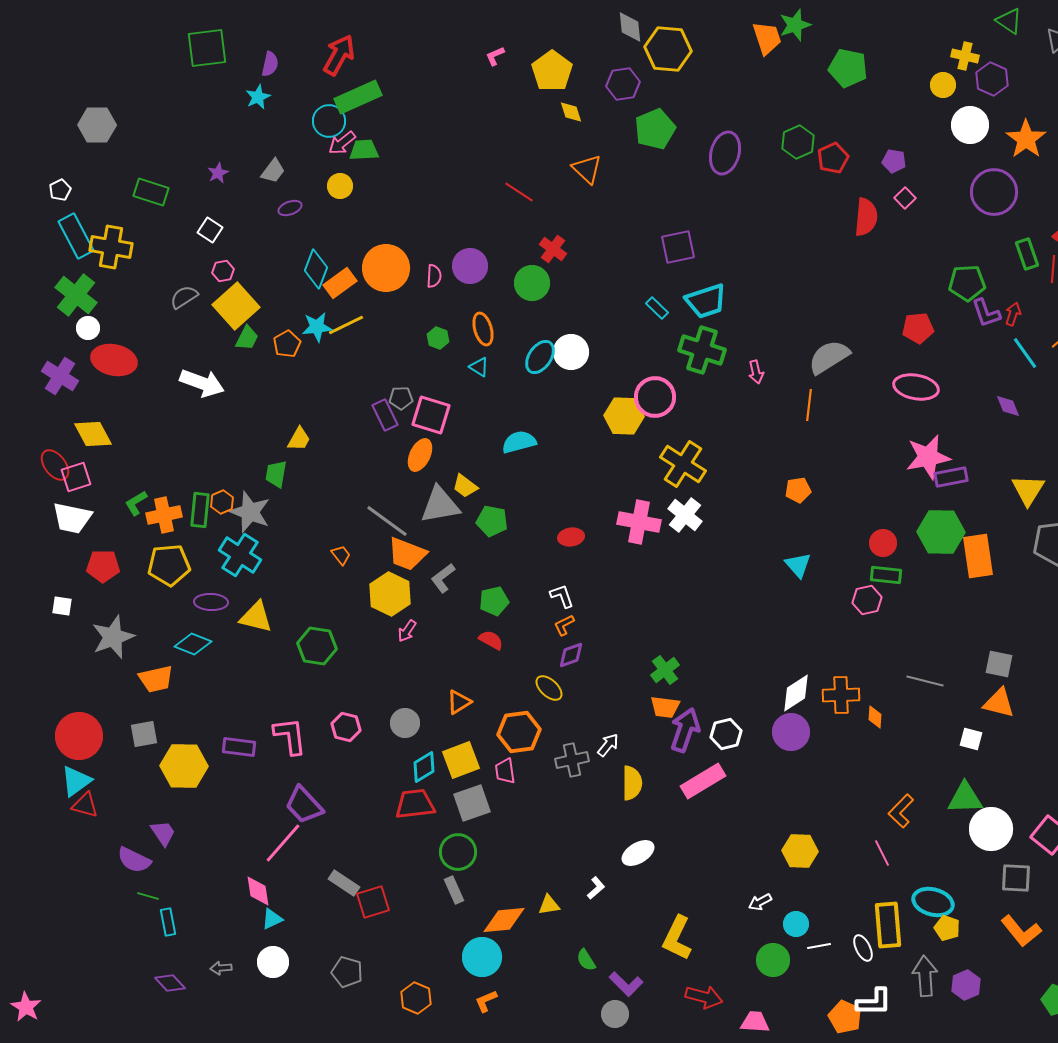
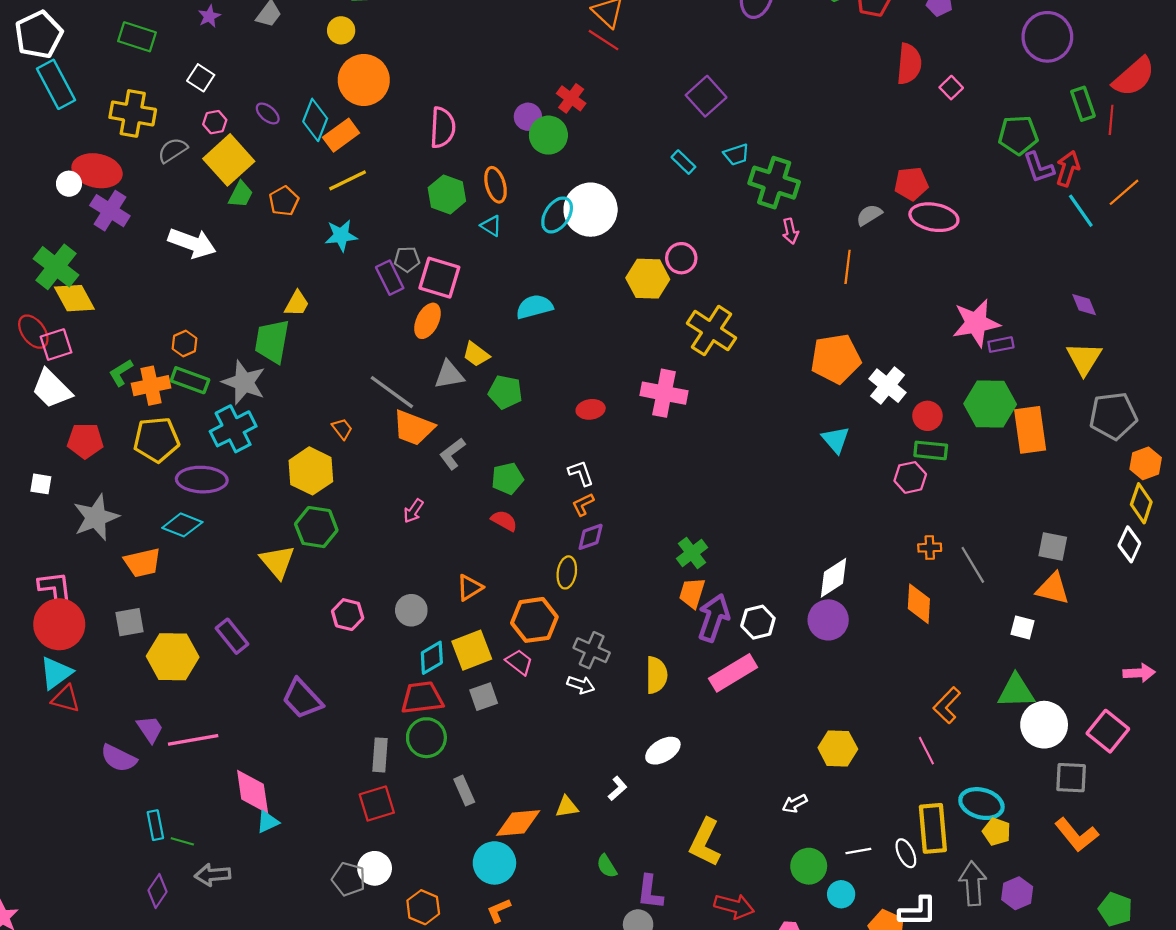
white pentagon: (60, 190) -> (39, 35), size x2.0
red line: (519, 192) -> (604, 40), moved
pink square: (905, 198) -> (951, 88), moved
purple ellipse: (290, 208) -> (268, 113), moved, turned 60
yellow cross: (111, 247) -> (133, 113), moved
purple square: (678, 247) -> (706, 96), turned -30
purple circle: (470, 266) -> (528, 117), moved, size x0.7
orange circle: (386, 268) -> (364, 80), moved
pink semicircle: (434, 276) -> (443, 128), size x1.6
green cross: (76, 295) -> (56, 267), moved
cyan trapezoid: (706, 301) -> (736, 155), size x0.6
red arrow: (1013, 314) -> (1068, 169), size x1.4
cyan star: (317, 327) -> (341, 236), moved
red pentagon: (918, 328) -> (911, 184), moved
green hexagon: (438, 338) -> (447, 194), size x1.6
green cross: (702, 350) -> (774, 183), moved
white circle: (571, 352) -> (591, 210), size x1.4
gray semicircle: (829, 357) -> (869, 215), size x0.6
red ellipse: (114, 360) -> (97, 171), moved
purple cross: (60, 376) -> (110, 211), moved
pink ellipse: (916, 387) -> (934, 217), moved
pink circle: (655, 397) -> (681, 258), size x0.7
purple diamond: (1008, 406) -> (1084, 305), moved
green trapezoid: (276, 474) -> (272, 341), size x1.5
purple rectangle: (951, 477) -> (1001, 345), size x0.7
orange pentagon: (798, 490) -> (836, 359), size x1.8
orange hexagon: (222, 502) -> (185, 344), moved
gray triangle: (440, 505) -> (449, 375), size x0.7
green rectangle: (200, 510) -> (190, 380), turned -76
white cross: (685, 515) -> (888, 386), moved
white trapezoid: (72, 518) -> (52, 389), turned 33
cyan cross: (240, 555) -> (233, 429), turned 30
yellow hexagon: (390, 594) -> (311, 471), moved
purple ellipse: (211, 602) -> (202, 480), size x1.4
yellow triangle: (256, 617) -> (277, 562), moved, turned 36
gray line: (925, 681) -> (973, 565), turned 45
yellow ellipse: (549, 688) -> (567, 572), turned 56
orange cross: (841, 695) -> (930, 548), moved, size x0.6
orange trapezoid: (665, 707) -> (692, 593), turned 100
orange diamond: (875, 717) -> (919, 604), size x1.6
pink L-shape: (290, 736) -> (56, 591), moved
white arrow: (608, 745) -> (581, 685), moved, turned 70
purple rectangle: (239, 747) -> (232, 636), turned 44
gray cross: (572, 760) -> (592, 650), turned 36
pink trapezoid: (505, 771) -> (519, 662), turned 136
gray square: (472, 803) -> (484, 697), size x0.7
pink line: (283, 843) -> (193, 740), moved, turned 39
green circle: (458, 852) -> (426, 738), moved
gray rectangle: (344, 883) -> (380, 755), moved, turned 60
pink diamond: (258, 891) -> (253, 792), size x1.4
green line: (148, 896) -> (182, 841), moved
cyan circle: (796, 924) -> (841, 894), moved
white circle: (273, 962) -> (375, 868), moved
gray arrow: (221, 968) -> (213, 875), size x1.5
purple diamond: (170, 983) -> (158, 891), turned 76
purple L-shape: (626, 984) -> (650, 892), turned 52

